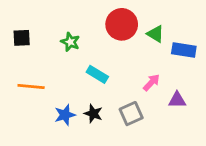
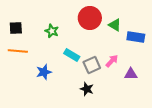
orange line: (31, 87) -> (18, 51), moved
black star: (93, 114) -> (87, 89), moved
gray square: (131, 114) -> (92, 65), moved
blue star: (65, 115) -> (44, 72), moved

